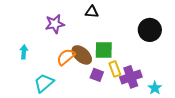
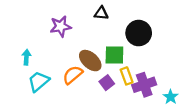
black circle: (150, 30) -> (139, 33), moved
orange semicircle: (66, 57) -> (73, 75), moved
purple square: (97, 75) -> (107, 83), turned 32
cyan trapezoid: (44, 83) -> (39, 81), moved

